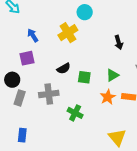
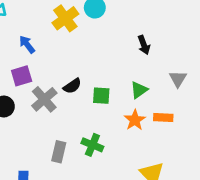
yellow cross: (68, 33) -> (65, 18), moved
gray cross: (49, 94) -> (44, 99), moved, turned -30
gray rectangle: (20, 98) -> (59, 152), moved

